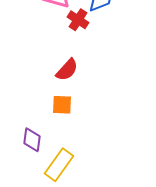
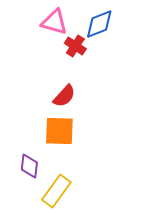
orange square: (62, 105) -> (59, 131), size x1.5

